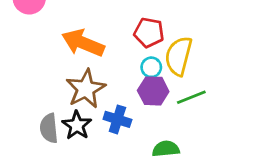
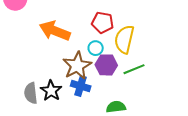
cyan circle: (151, 67) -> (96, 48), moved
brown star: (86, 89) -> (77, 66), moved

